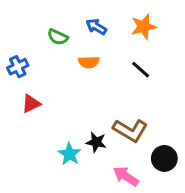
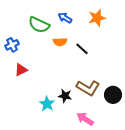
green semicircle: (58, 37) -> (39, 25), size x1.5
black line: (141, 70) -> (82, 49), moved
black circle: (164, 158) -> (113, 95), moved

